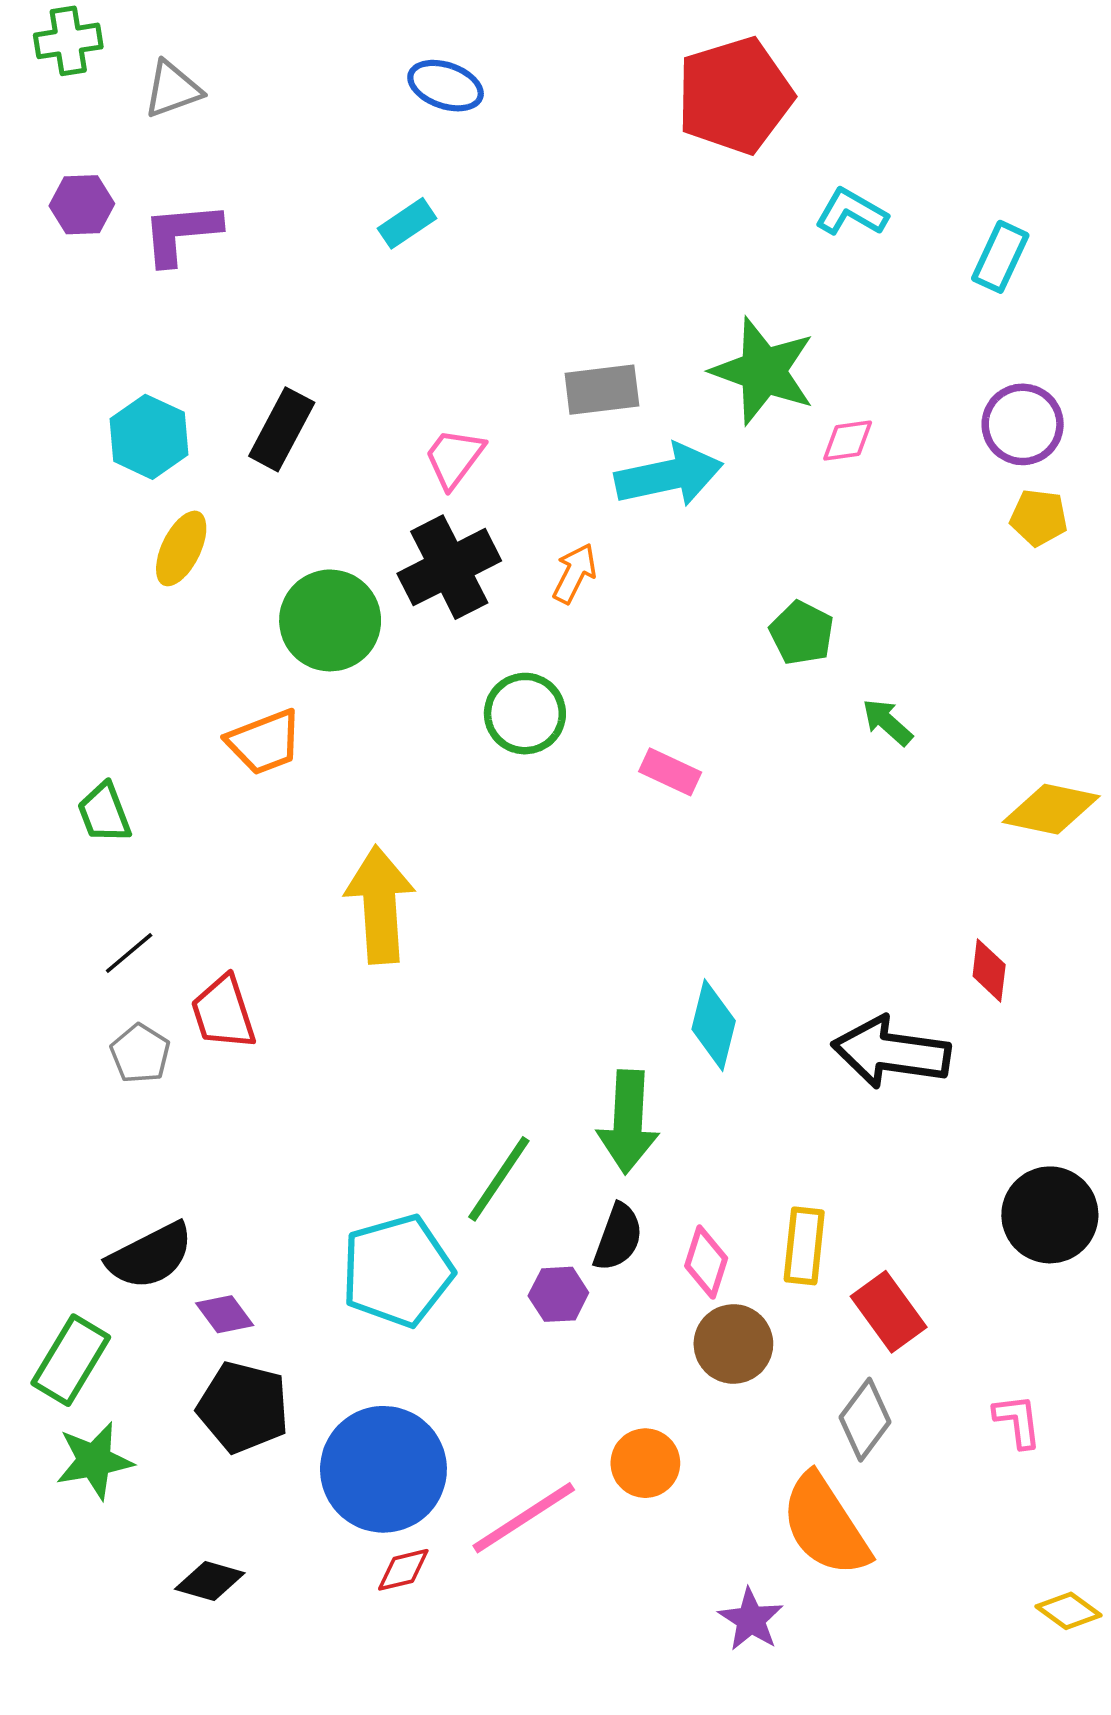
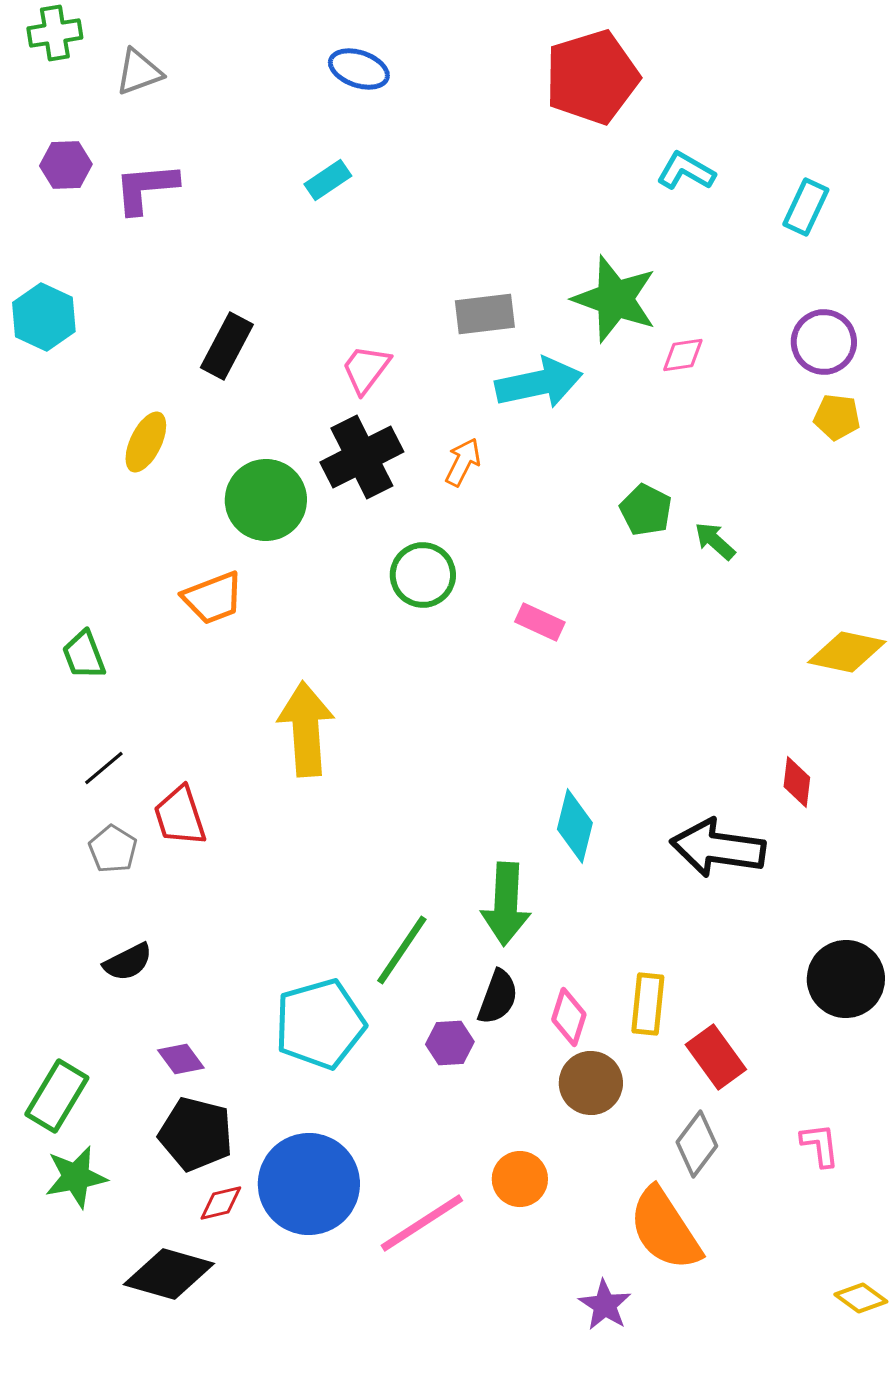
cyan hexagon: (149, 437) -> (44, 317), moved
green arrow: (887, 722) -> (715, 541), moved
black semicircle: (150, 1256) -> (128, 962), moved, size x0.7
red diamond: (403, 1570) -> (221, 1203), moved
black diamond: (210, 1581) -> (169, 1274), size x1.6

